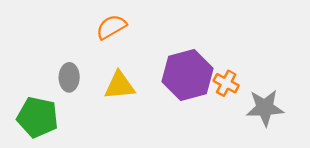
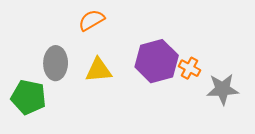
gray ellipse: (69, 77) -> (56, 63), size x1.4

